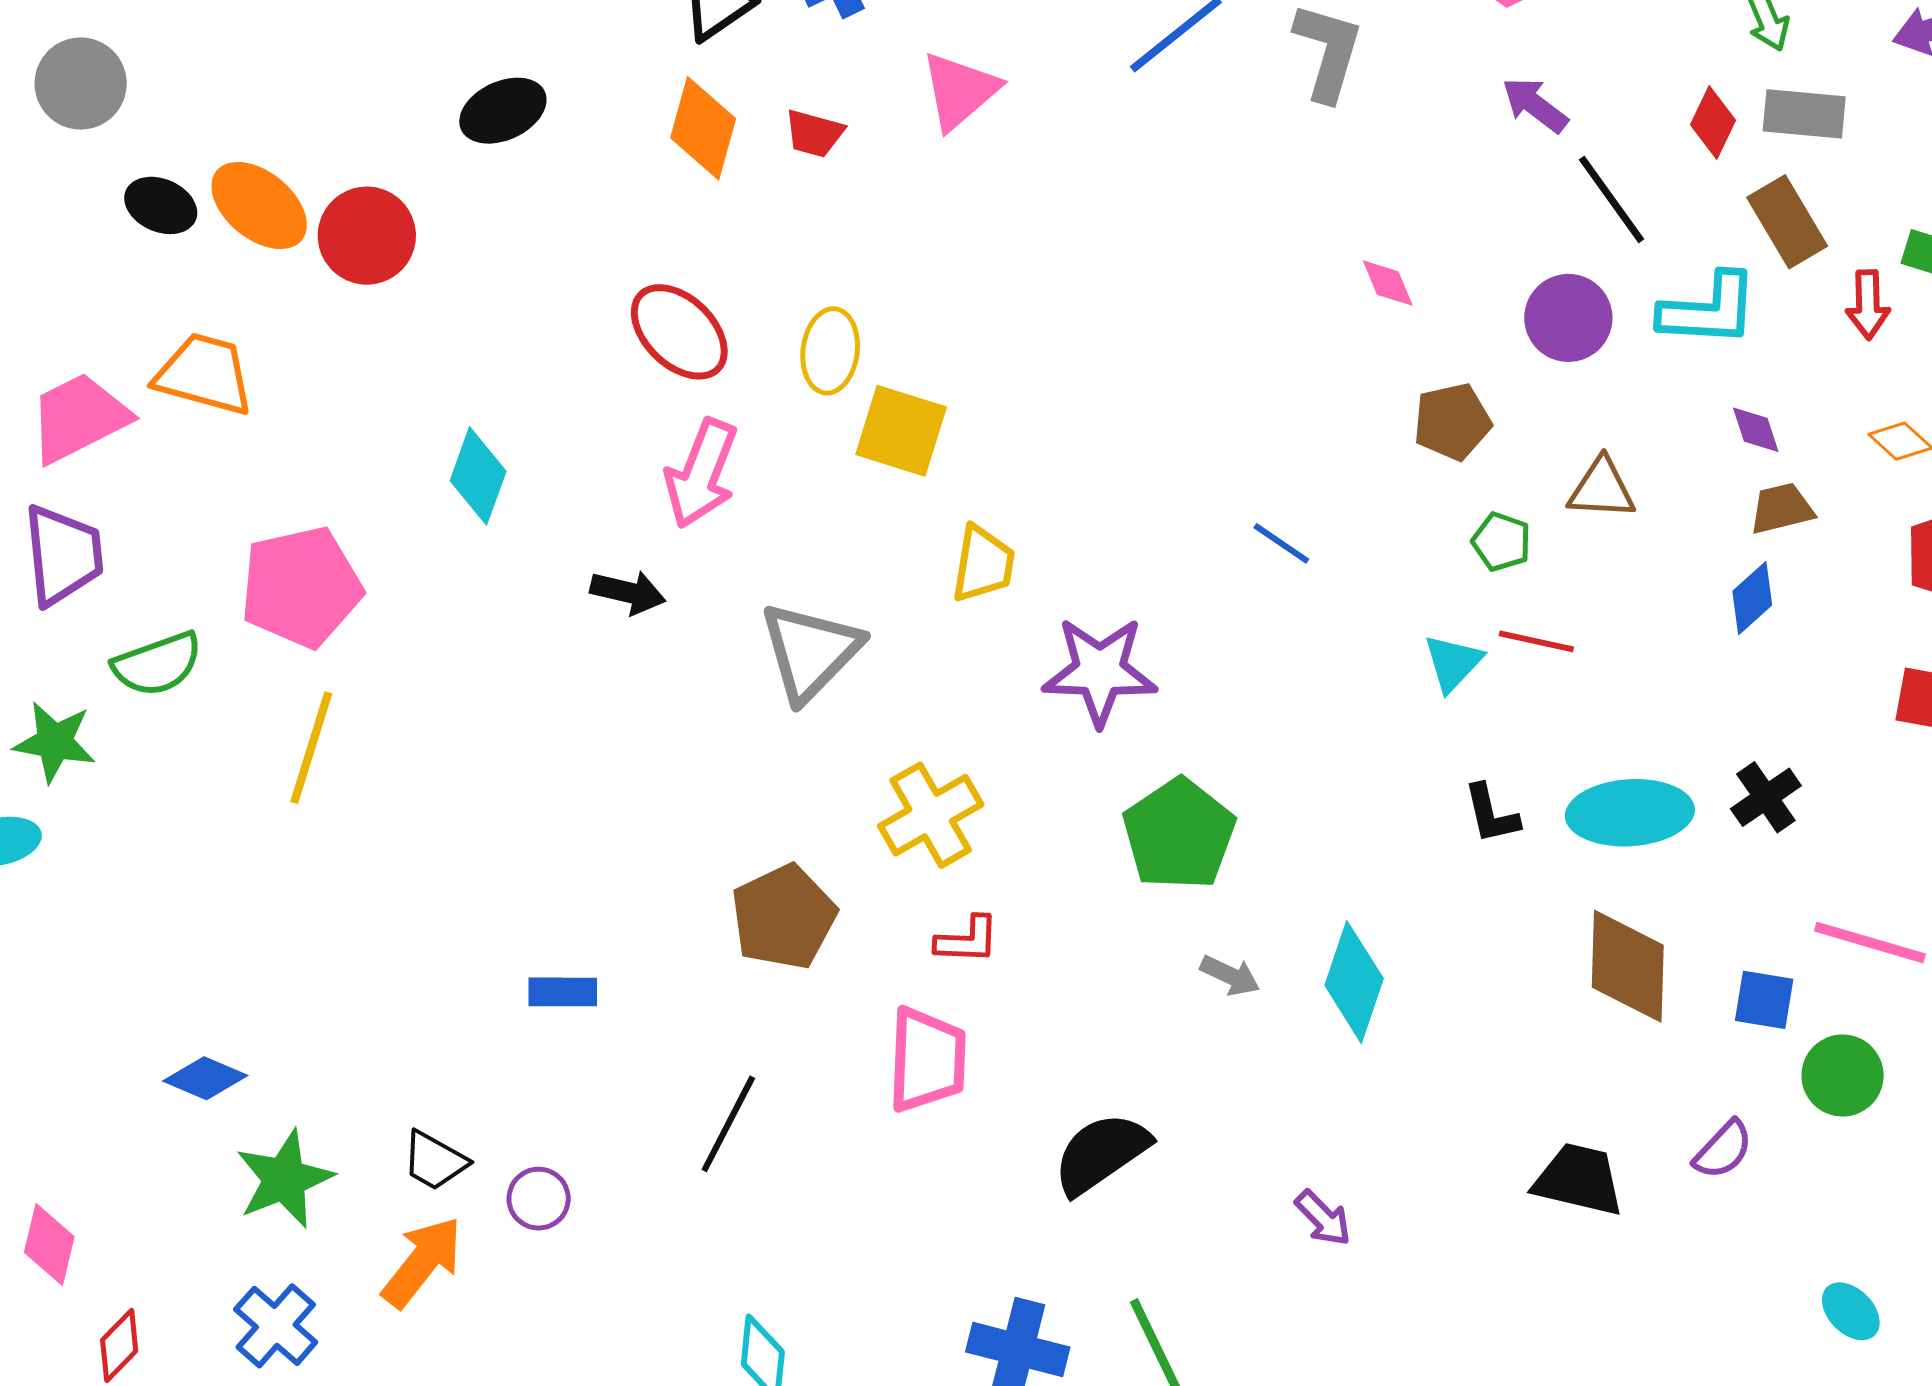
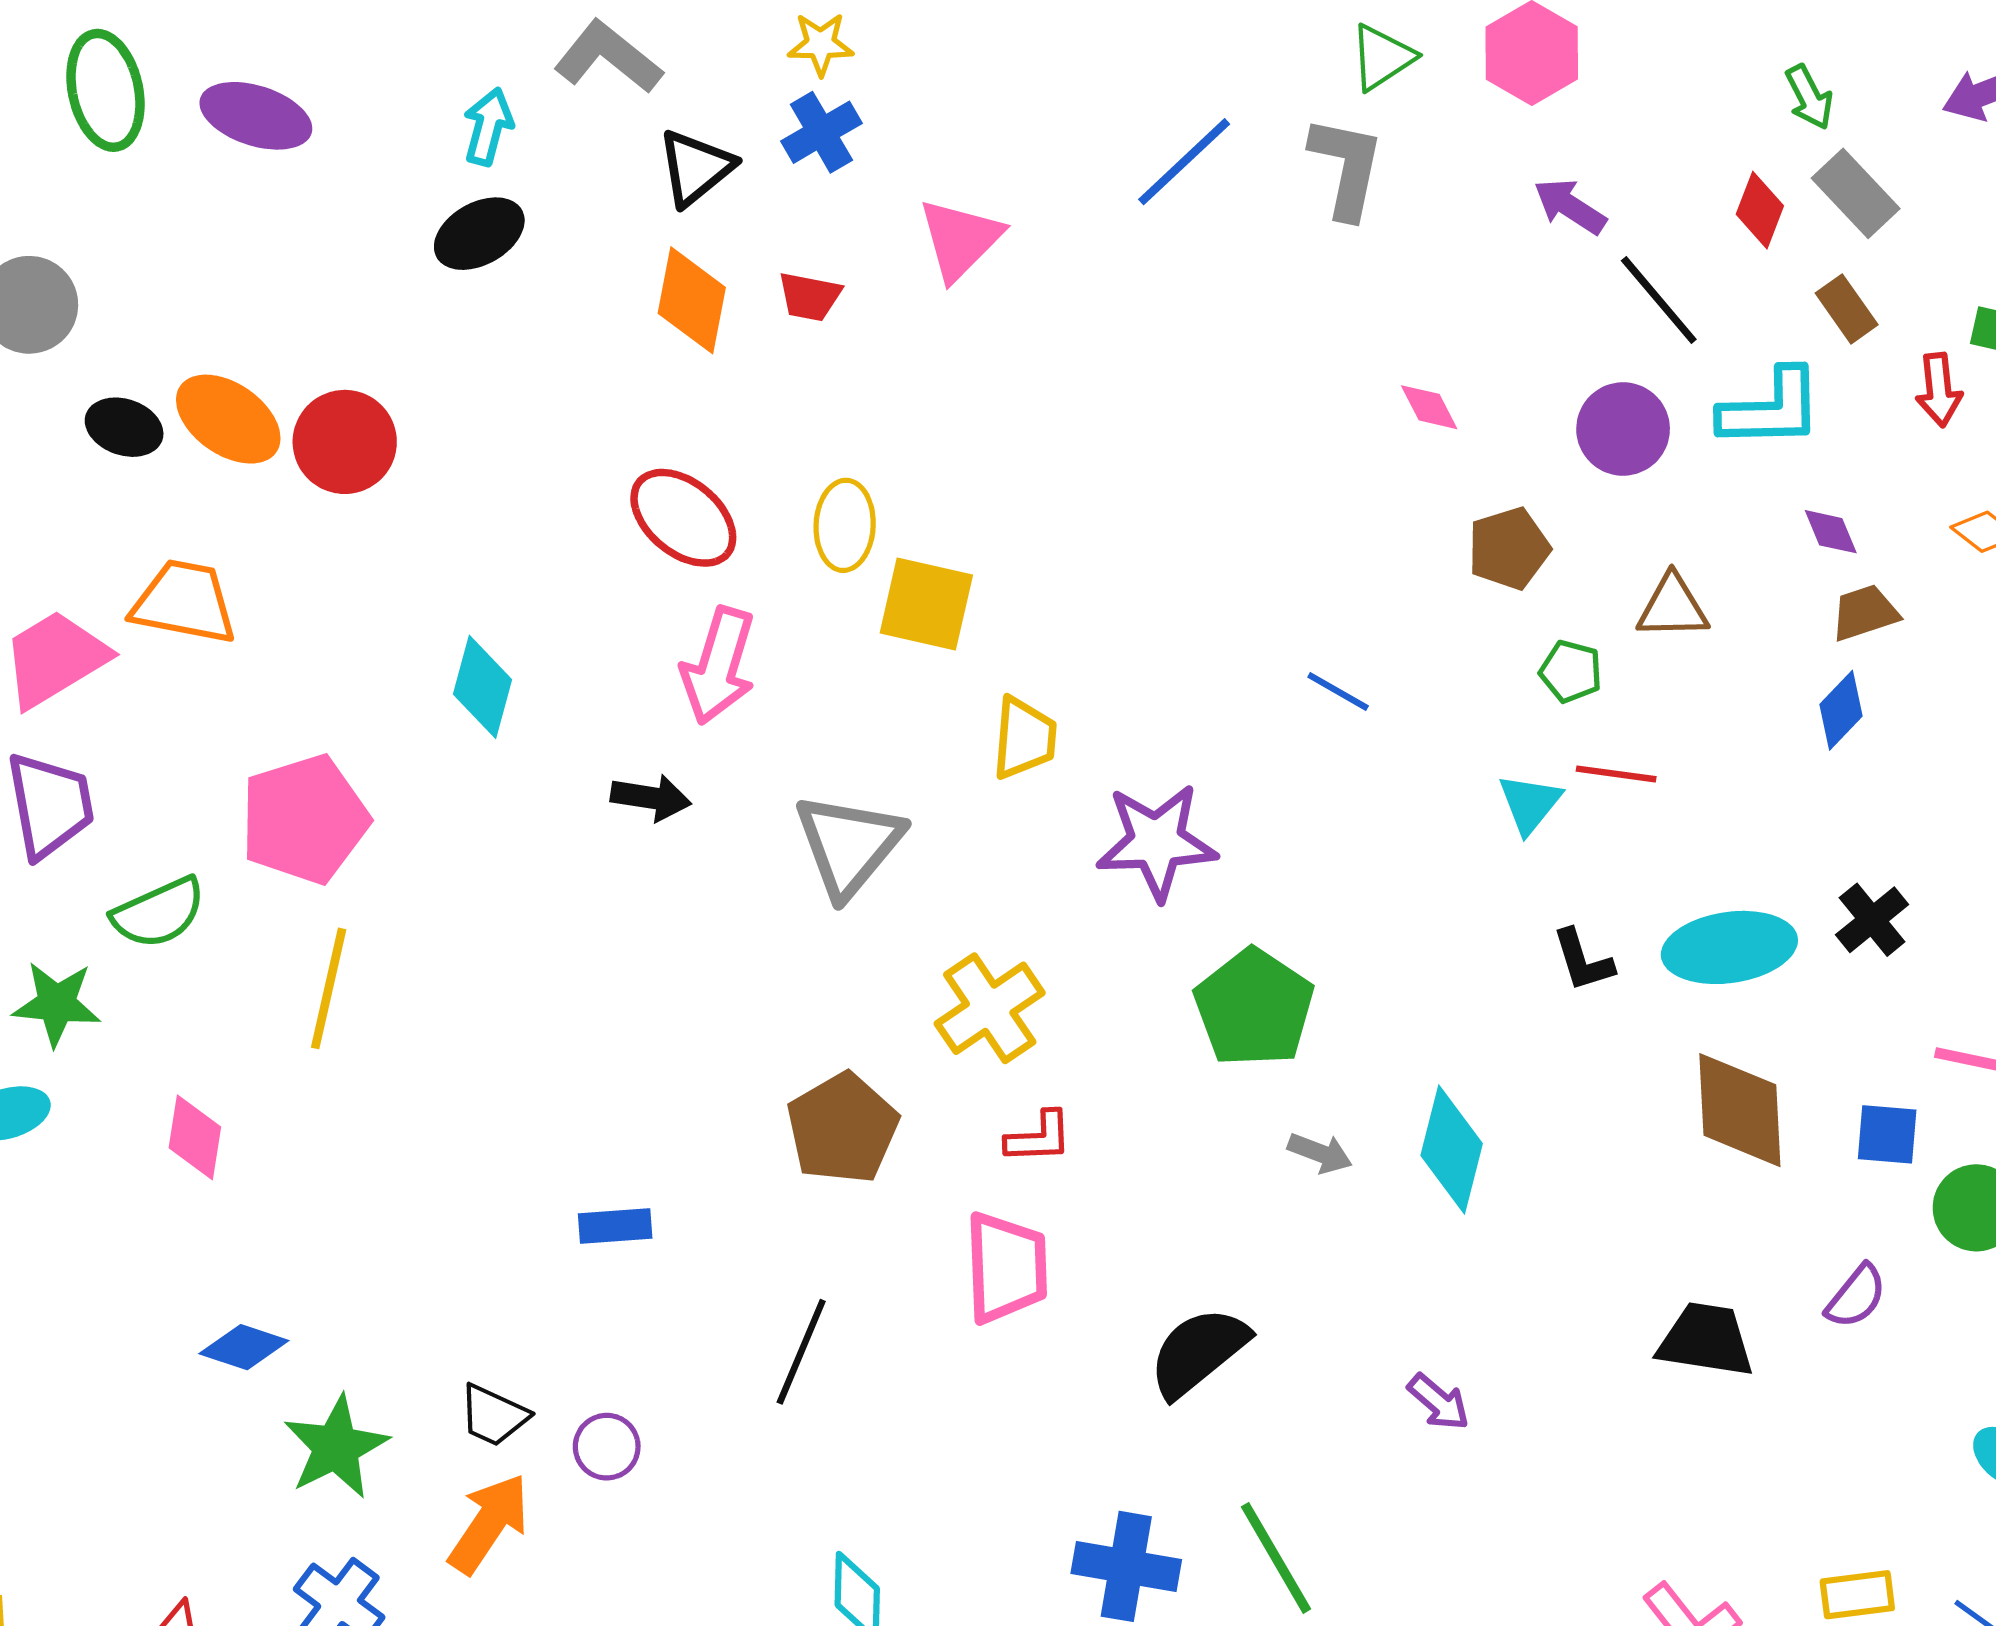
black ellipse: (503, 111) -> (479, 234), moved
gray rectangle: (1804, 114) -> (1856, 193), turned 46
brown rectangle: (1787, 222) -> (1847, 309), size x0.7
pink diamond: (49, 1245) -> (195, 1137), moved

